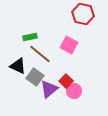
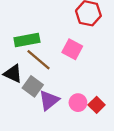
green rectangle: (30, 37) -> (27, 40), size x1.5
red square: (66, 81) -> (97, 105), moved

